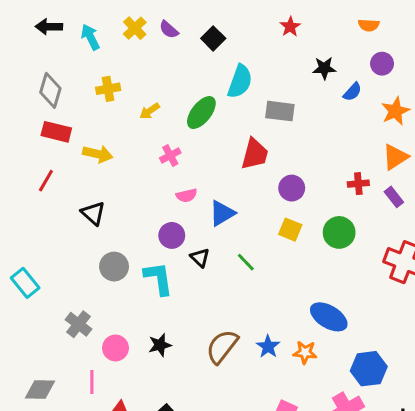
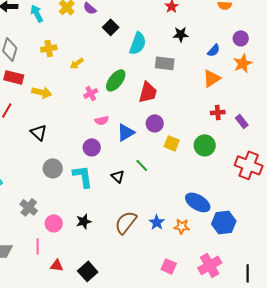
black square: (213, 38) -> (111, 27), moved
purple circle: (382, 64) -> (241, 38), moved
black star: (324, 68) -> (181, 34), moved
green ellipse: (201, 113) -> (116, 80), moved
orange triangle: (395, 157) -> (212, 78), moved
purple circle: (292, 188) -> (155, 123), moved
black triangle: (200, 258) -> (118, 176), moved
blue hexagon: (369, 369) -> (224, 222), moved

